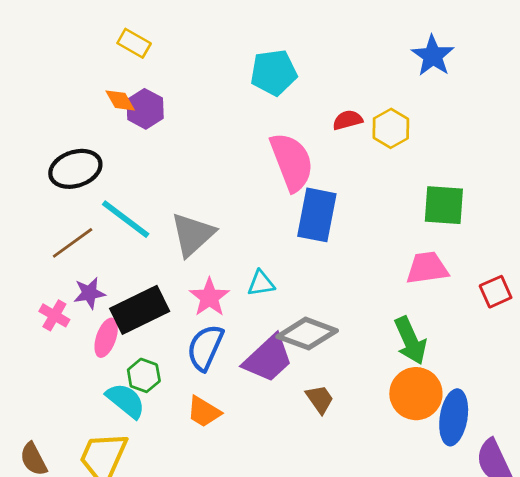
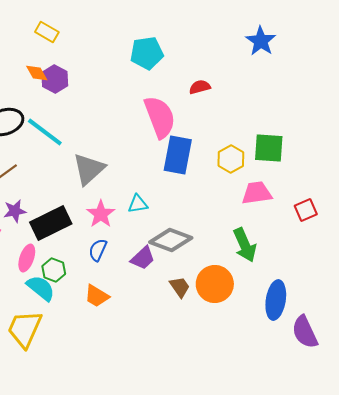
yellow hexagon: (391, 128) -> (231, 159), moved
cyan line: (126, 219) -> (45, 132), moved
pink ellipse: (106, 338) -> (27, 258), moved
blue semicircle: (205, 348) -> (98, 250), size x0.7
purple trapezoid: (268, 359) -> (143, 258), size x0.7
orange circle: (416, 394) -> (215, 284), moved

